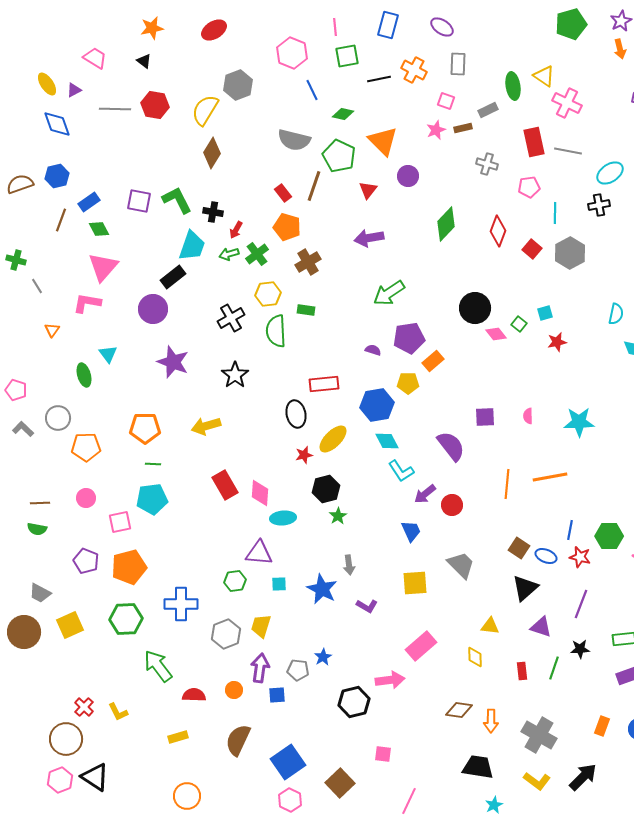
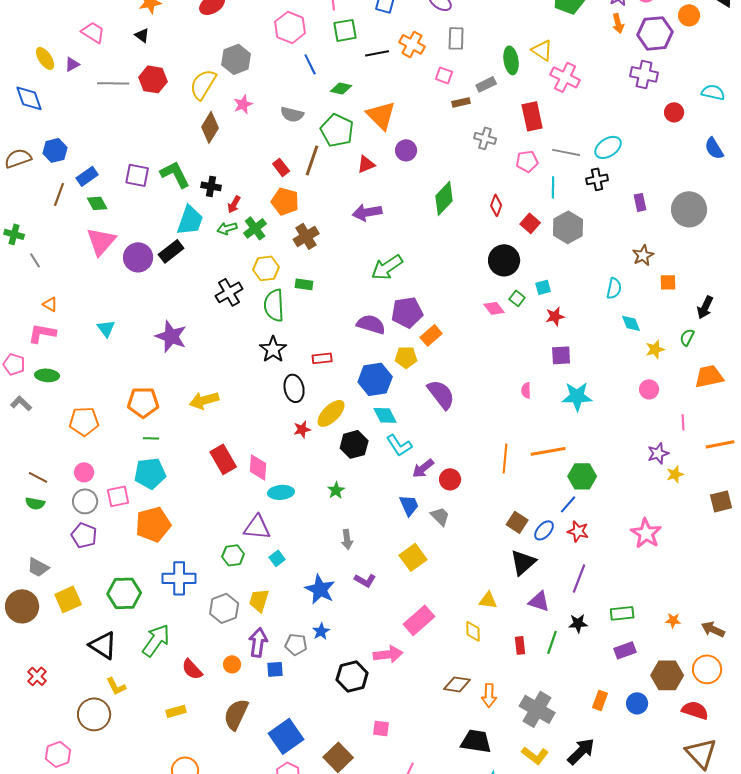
blue diamond: (57, 124) -> (29, 98), moved
pink star: (436, 130) -> (243, 104), moved
gray semicircle: (294, 140) -> (292, 114), size x0.7
gray line: (568, 151) -> (566, 152), moved
red triangle: (368, 190) -> (366, 164), turned 30
red diamond: (498, 231) -> (496, 205), size x0.7
pink L-shape: (87, 303) -> (42, 333), moved
black circle: (475, 308) -> (504, 260), moved
purple circle: (153, 309) -> (138, 257), moved
orange triangle: (52, 330) -> (50, 304), turned -35
purple semicircle: (373, 350) -> (371, 324), size x1.8
green ellipse: (84, 375) -> (47, 375), moved, turned -70
black star: (235, 375) -> (273, 349), moved
red rectangle: (324, 384) -> (322, 358), size x0.7
purple square: (485, 417) -> (561, 355), moved
gray circle: (58, 418) -> (85, 501), moved
purple semicircle: (451, 446) -> (441, 394), moved
black hexagon: (326, 489) -> (354, 444), moved
brown line: (40, 503) -> (38, 477), turned 30
blue line: (570, 530) -> (568, 504), turned 30
green hexagon: (609, 536) -> (582, 476), moved
blue ellipse: (546, 556) -> (544, 530), turned -70
gray trapezoid: (461, 565) -> (440, 516), moved, size x0.7
orange pentagon: (129, 567) -> (153, 524), moved
yellow square: (415, 583) -> (413, 557), turned -32
cyan square: (279, 584) -> (277, 558), turned -35
blue star: (322, 589) -> (320, 589), moved
green arrow: (158, 666) -> (156, 640), turned 72
red semicircle: (194, 695) -> (192, 669), turned -135
red cross: (84, 707) -> (37, 676), moved
brown circle: (66, 739) -> (94, 714), moved
black triangle: (95, 777) -> (103, 645), moved

